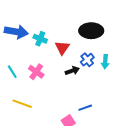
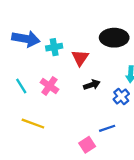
cyan cross: (40, 39) -> (54, 47), turned -32
blue cross: (87, 60) -> (121, 97), moved

